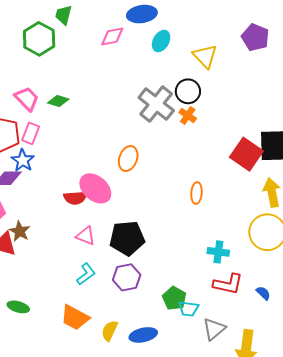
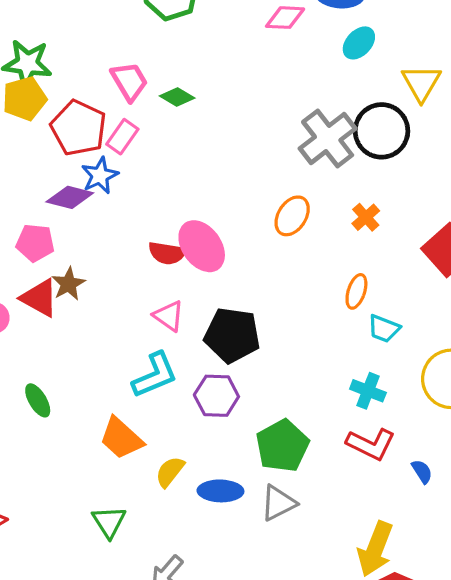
black circle: (188, 91) -> (382, 131), size x1.4
orange cross: (188, 115) -> (366, 217), moved
orange ellipse: (128, 159) -> (292, 216), moved
cyan L-shape: (86, 274) -> (155, 375), size x1.4
green pentagon: (174, 298) -> (282, 446), size x1.4
green ellipse: (18, 307) -> (38, 400), turned 30
cyan trapezoid: (189, 309) -> (384, 329), moved
gray triangle: (214, 329) -> (278, 503), moved

